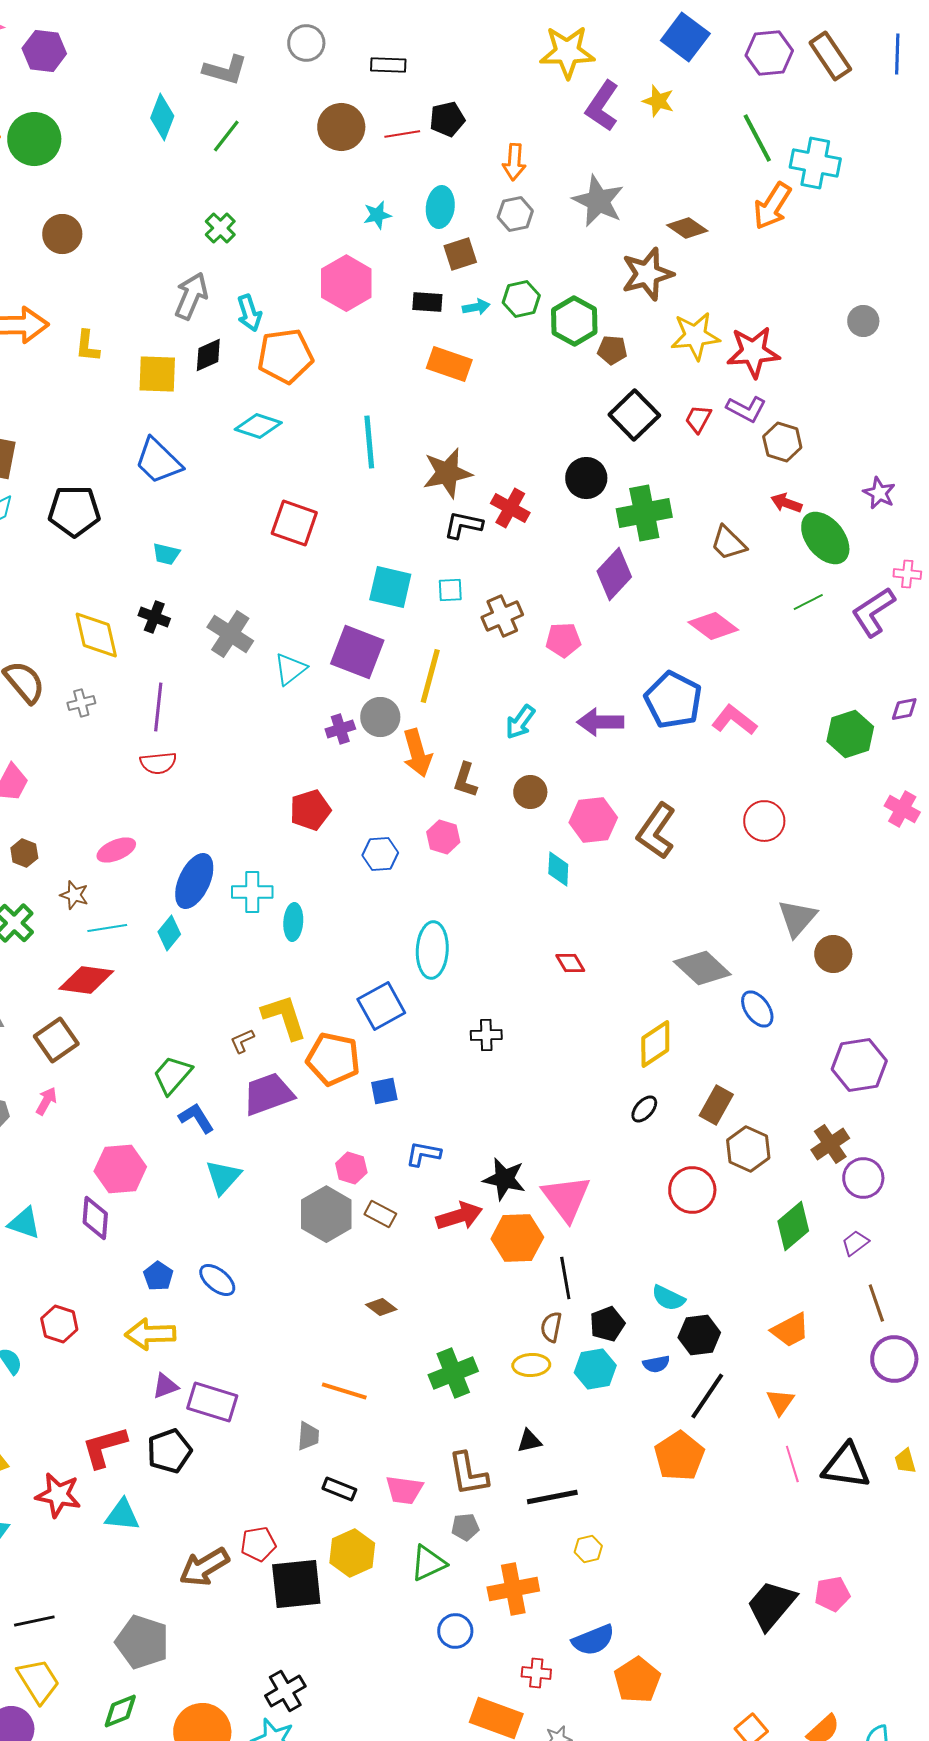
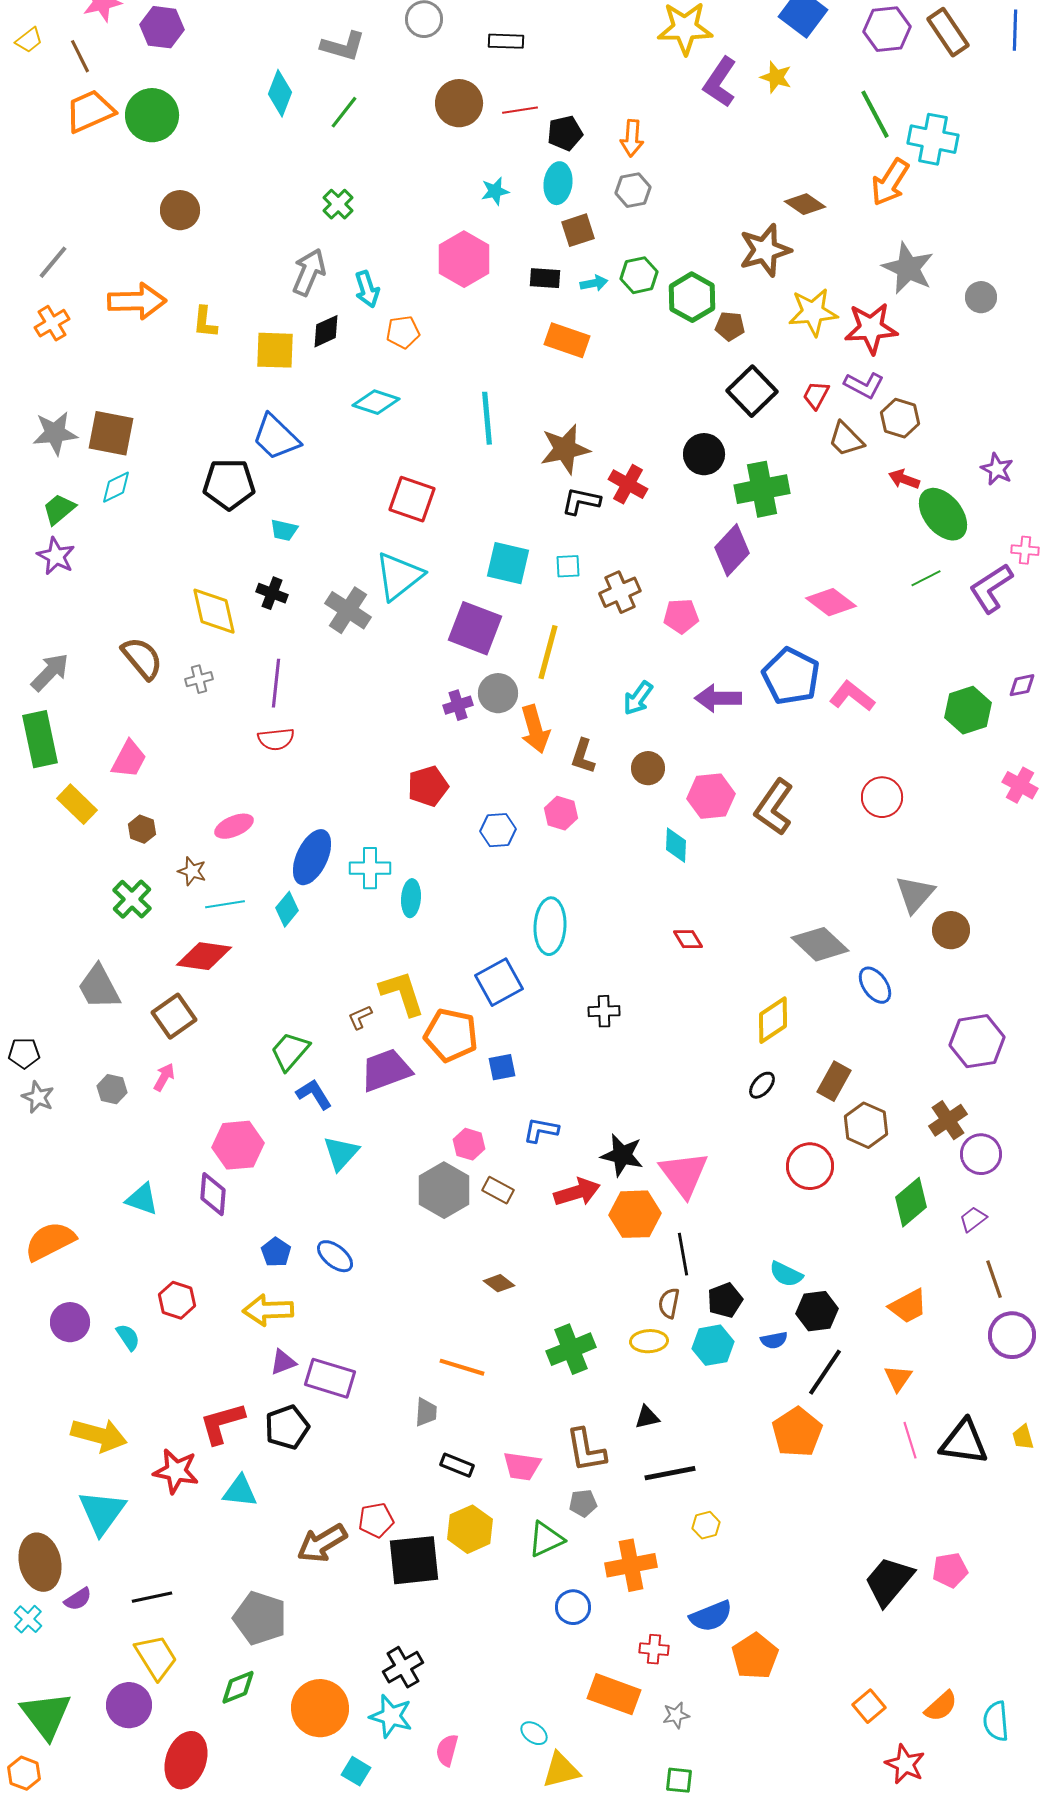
black pentagon: (447, 119) -> (565, 133), moved
gray star: (598, 201) -> (908, 268), moved
orange pentagon: (285, 356) -> (403, 332), size x0.6
black pentagon: (74, 511) -> (229, 484), moved
brown trapezoid: (728, 543) -> (846, 439), moved
cyan triangle: (290, 669) -> (399, 576), moved, size x1.5

